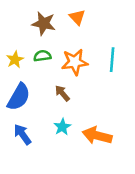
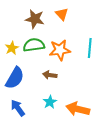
green semicircle: (42, 56) -> (34, 45), size x1.5
brown arrow: (62, 93) -> (50, 75), turned -40

